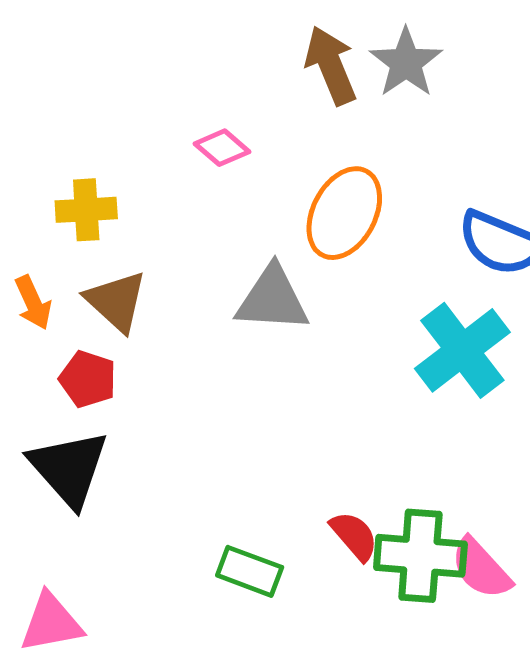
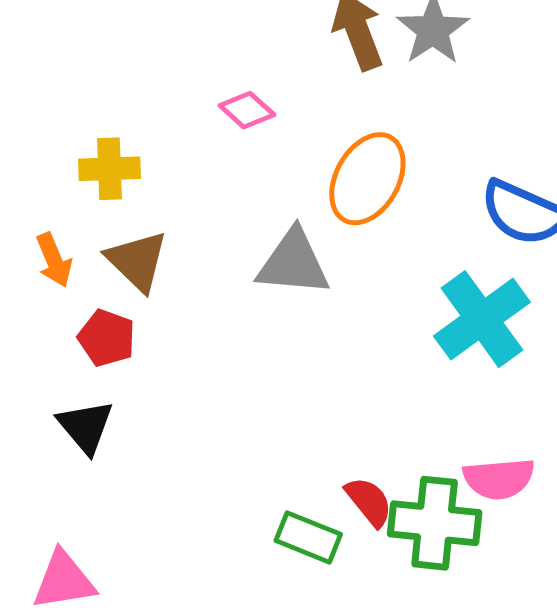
black triangle: (69, 468) -> (85, 427), size x0.7
pink semicircle: (481, 568) -> (499, 479), moved, turned -54
green rectangle: (250, 571) -> (308, 537), moved

